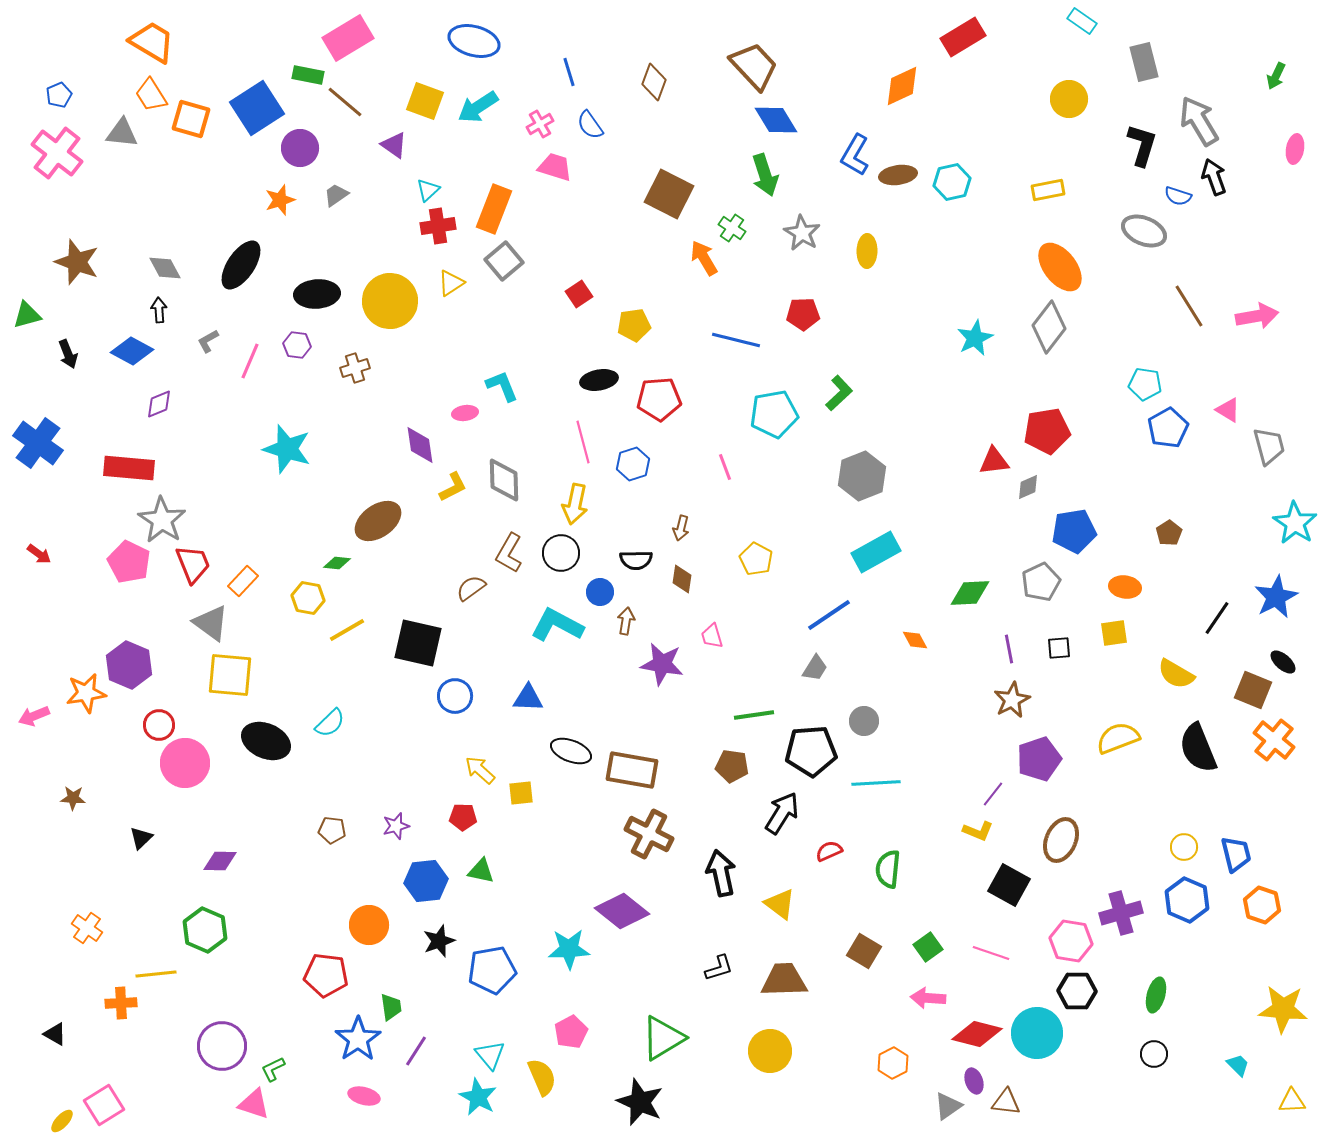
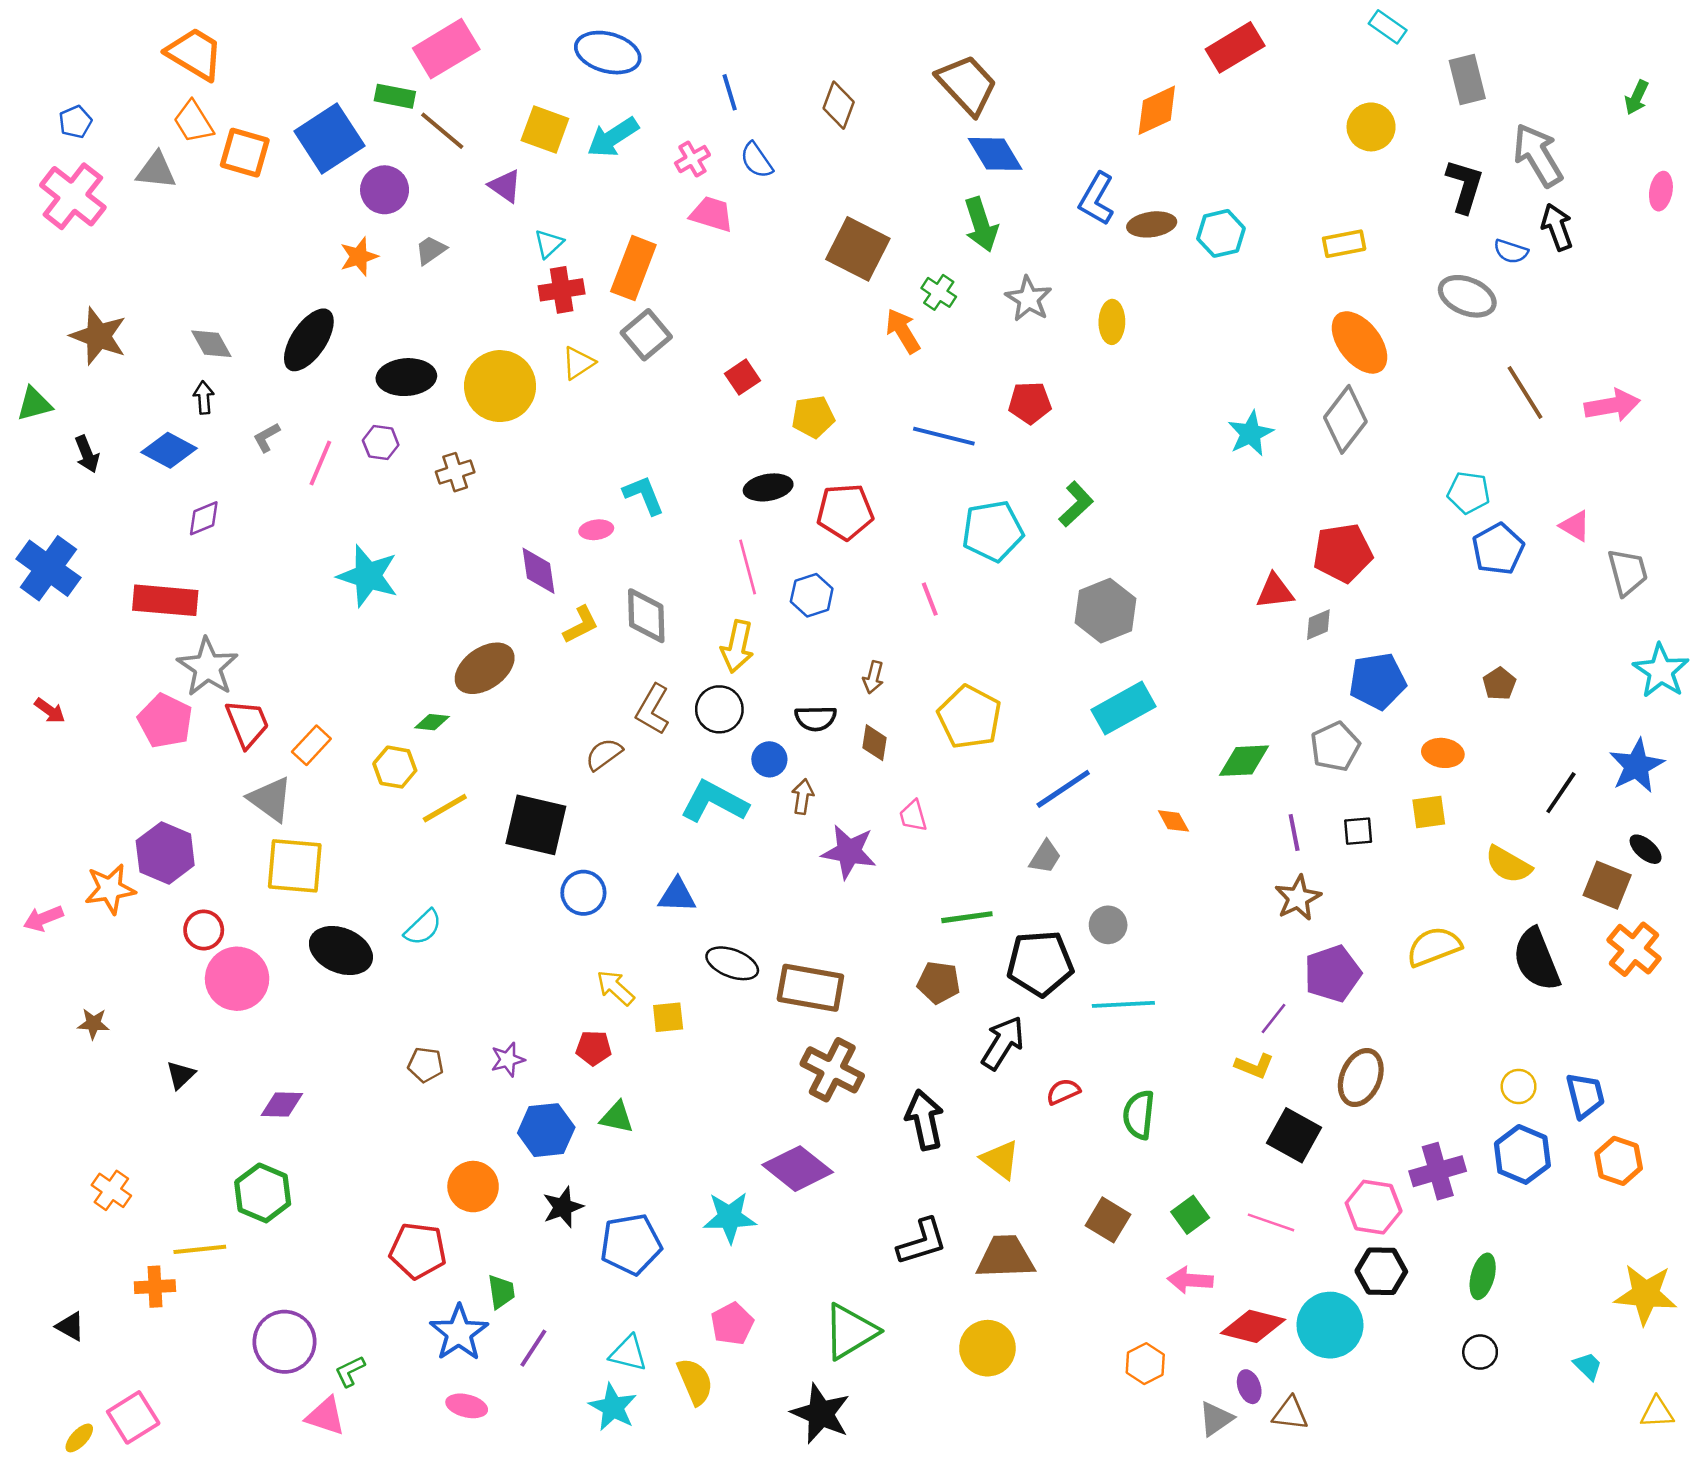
yellow pentagon: (756, 559) -> (970, 717), size x1.5
black L-shape: (719, 968) -> (922, 1242), size x1.4
cyan triangle: (490, 1055) -> (628, 1353), turned -36

